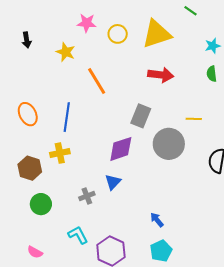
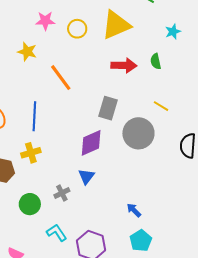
green semicircle: (212, 74) -> (156, 61), moved
yellow line: (194, 119) -> (161, 106), turned 35
green circle: (41, 204) -> (30, 204), moved

